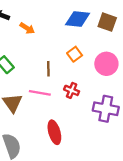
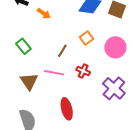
brown line: (48, 69) -> (62, 51), turned 32
purple cross: (106, 109) -> (114, 88), turned 30

